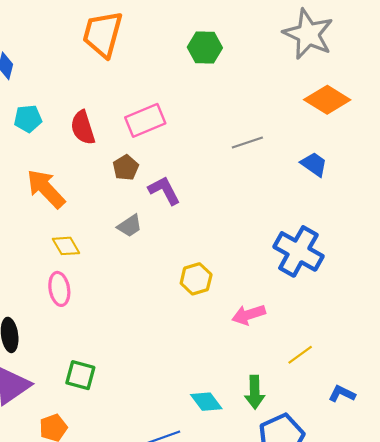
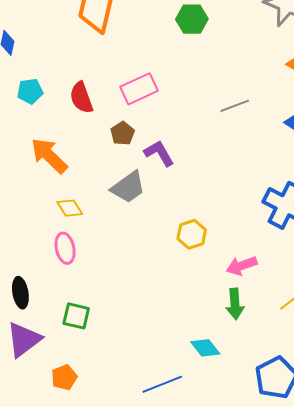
gray trapezoid: (130, 226) -> (128, 187), size x1.5
green square: (80, 375) -> (76, 316), moved
green arrow: (255, 392) -> (235, 304), moved

